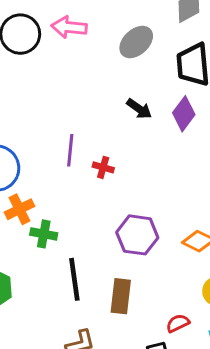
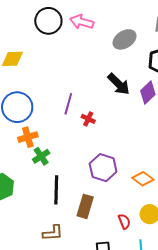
black arrow: (139, 109) -> (119, 84), size x1.4
green cross: (44, 234) -> (41, 156), turned 36
red semicircle: (178, 323) -> (124, 221), moved, turned 84

